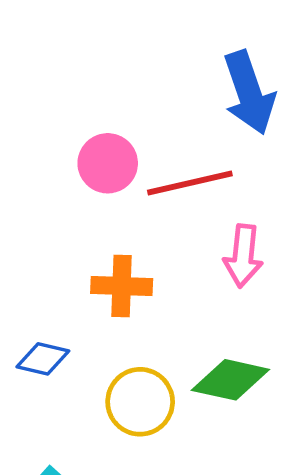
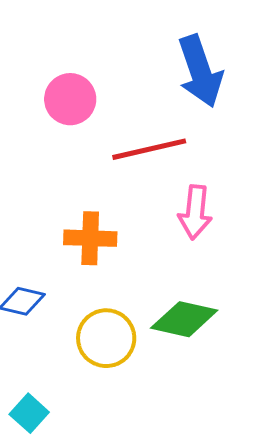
pink circle: (108, 163) -> (70, 99), moved

